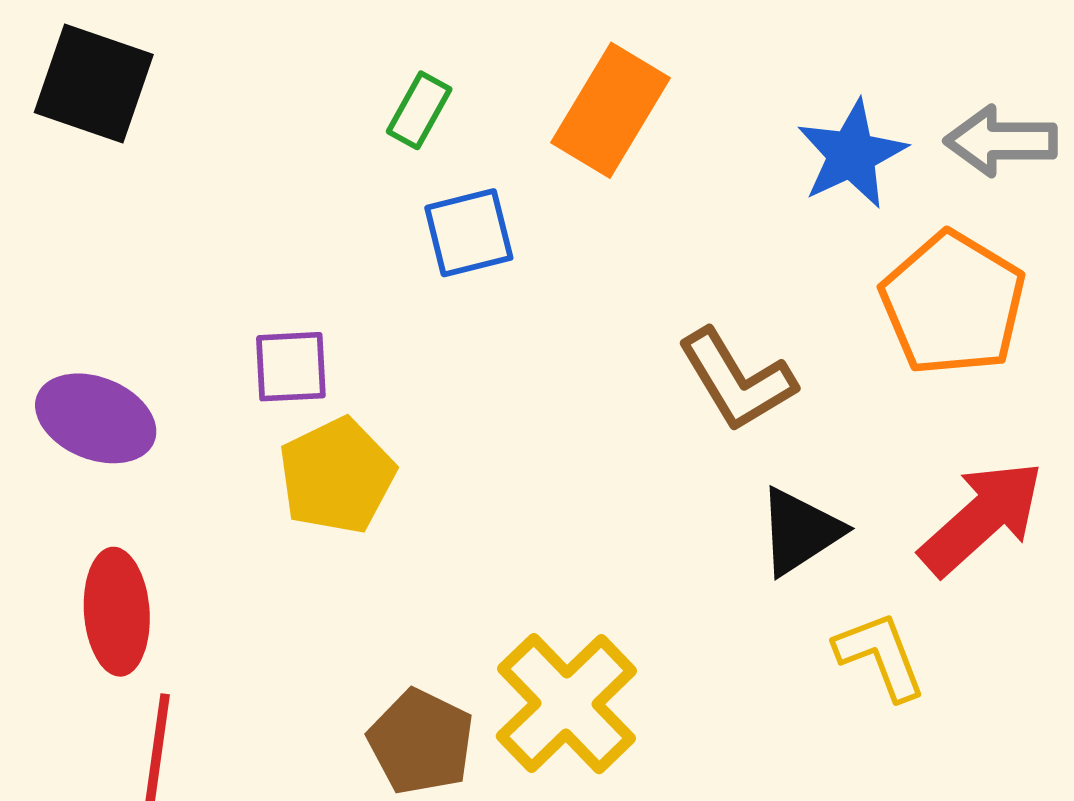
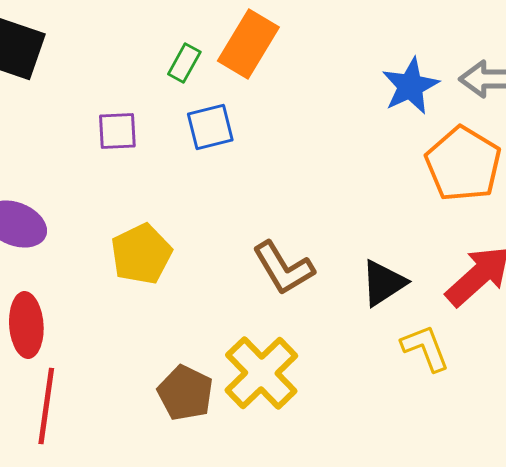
orange rectangle: (610, 110) -> (248, 44), moved
purple square: (291, 367) -> (117, 131), moved
brown L-shape: (737, 380) -> (283, 268), moved

